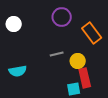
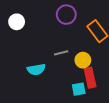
cyan semicircle: (18, 71) -> (36, 69), moved

